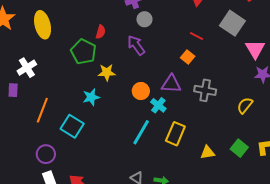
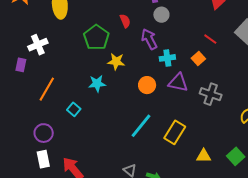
red semicircle: (101, 32) -> (125, 21), moved, turned -48
cyan cross: (158, 105) -> (167, 58), moved, turned 35
cyan square: (72, 126) -> (74, 109), size x0.6

